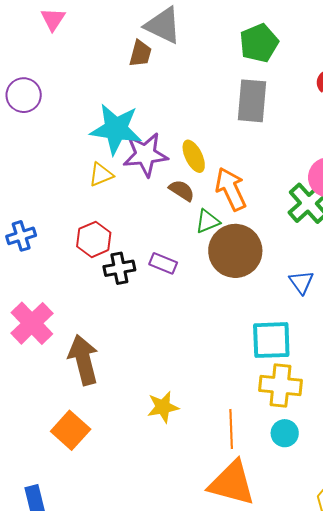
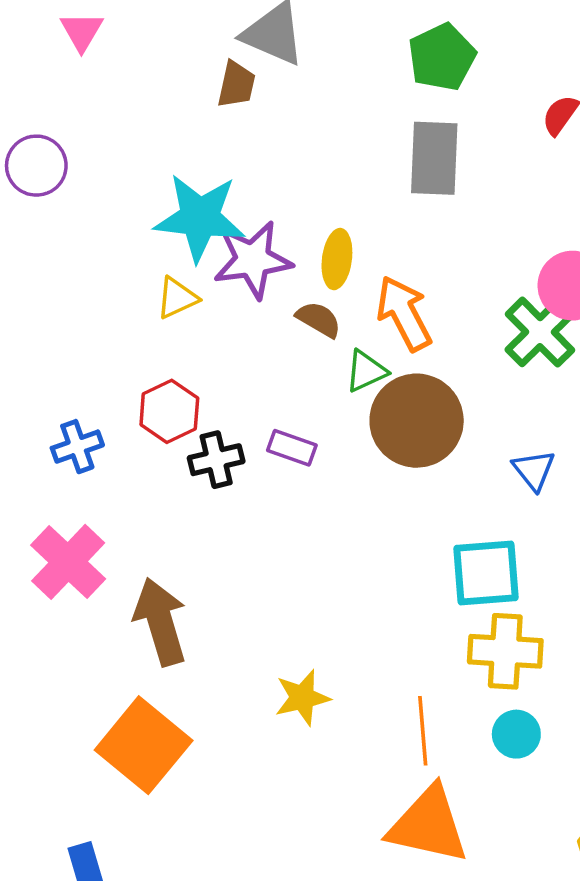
yellow ellipse: (194, 156) -> (337, 259), turned 36
blue cross: (21, 236) -> (77, 447), moved
orange square: (71, 430) -> (144, 745), size x1.4

